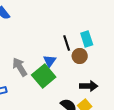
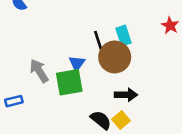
brown circle: (80, 56) -> (115, 57), size x1.6
green square: (44, 76) -> (69, 82), turned 30

